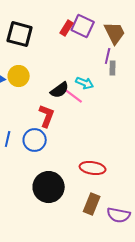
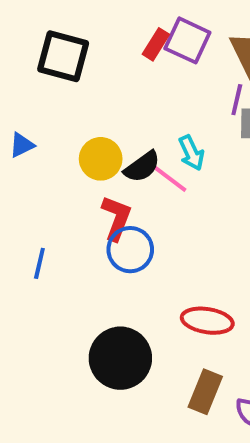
yellow circle: (19, 76) -> (101, 159), moved
cyan arrow: (85, 83) -> (191, 153), turned 42
blue circle: (35, 140) -> (130, 250), moved

